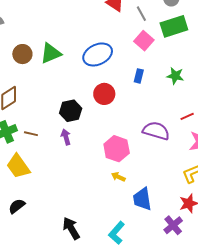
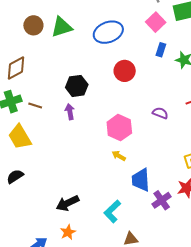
blue rectangle: (139, 76) -> (161, 50), moved
red circle: (104, 94) -> (125, 71), moved
purple semicircle: (156, 131) -> (160, 113), size x0.6
purple cross: (173, 225) -> (162, 200), moved
black arrow: (71, 228) -> (67, 203), turned -90

